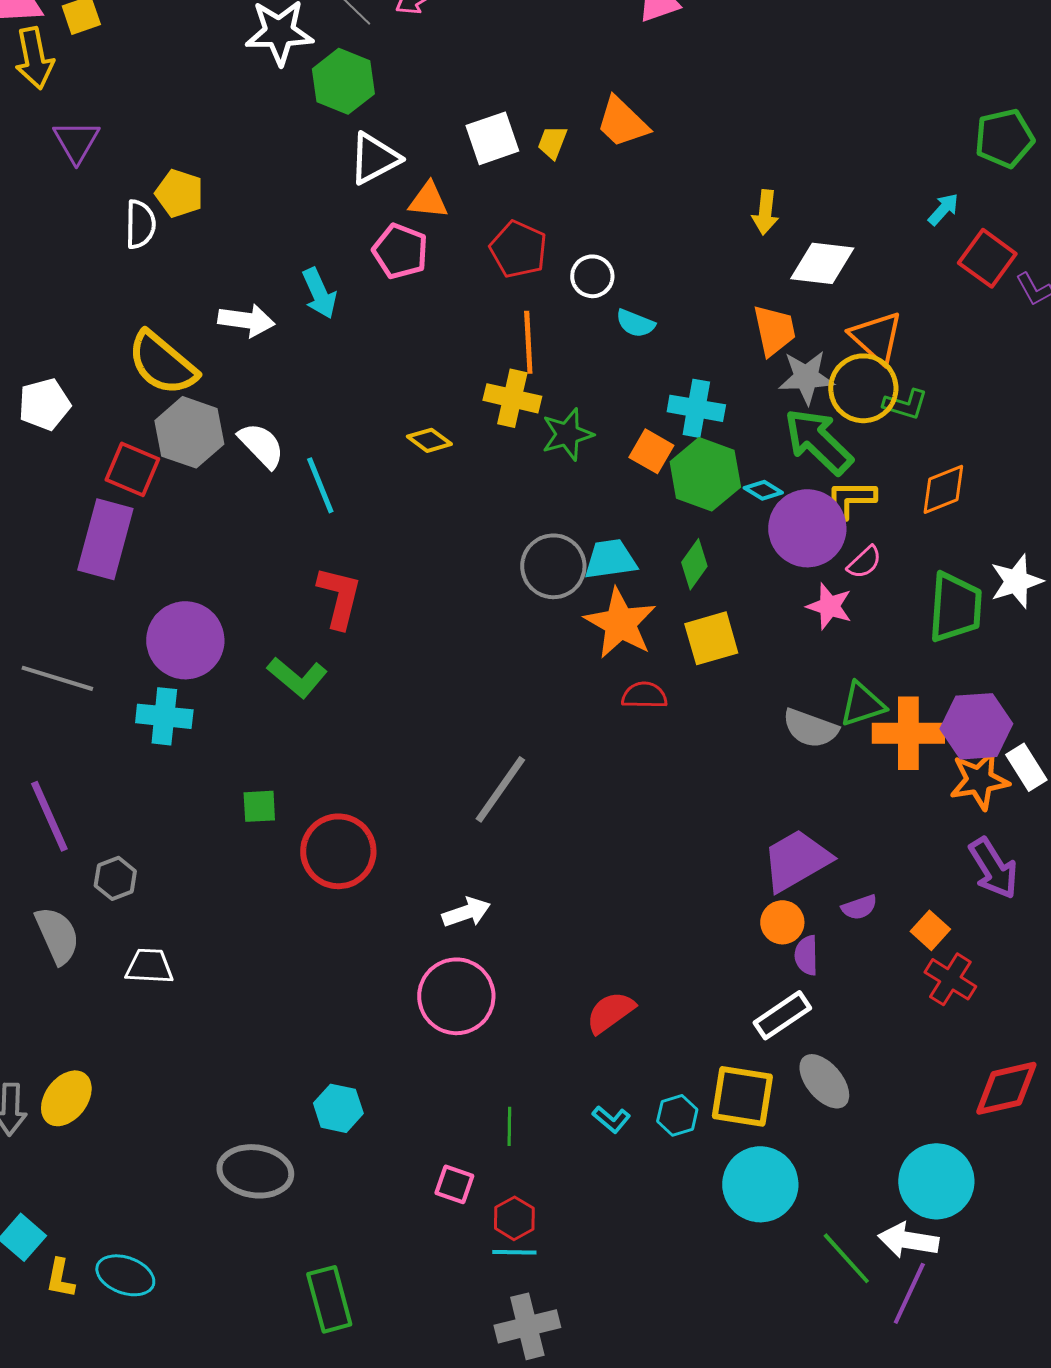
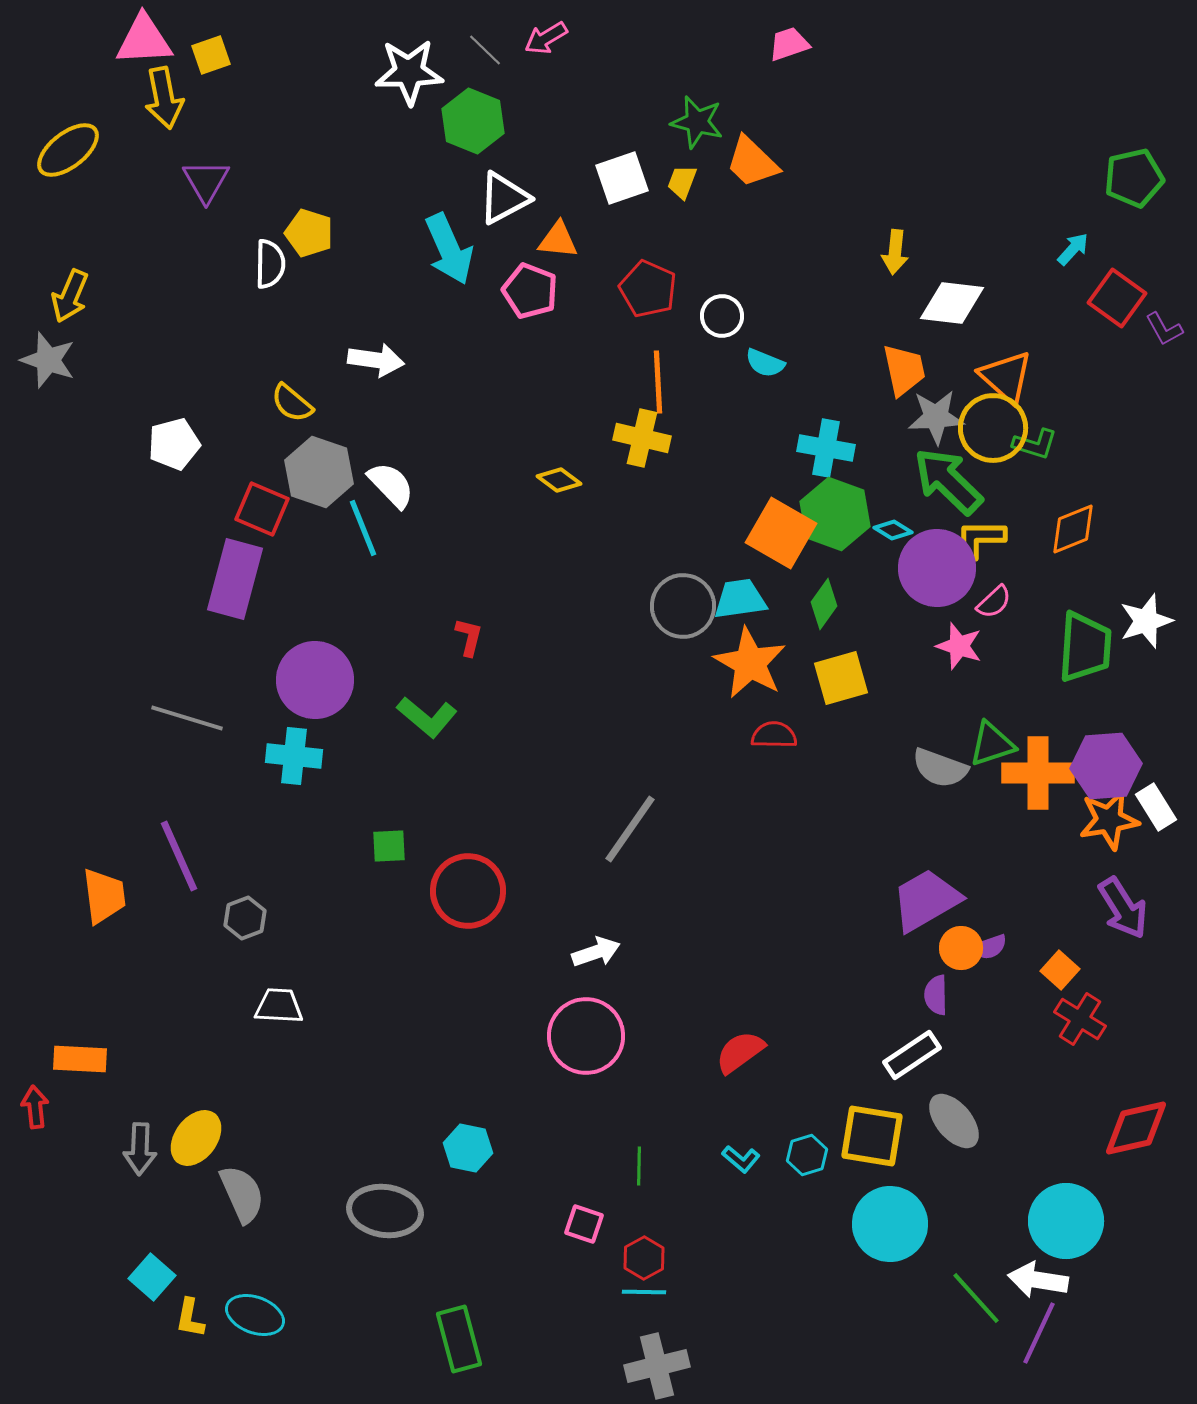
cyan arrow: (319, 293) -> (449, 249), moved, size x1.4
yellow semicircle: (162, 363) -> (292, 403), size x0.6
green star: (567, 434) -> (697, 122), moved, turned 30
orange square: (651, 451) -> (781, 533), moved, size x1.6
cyan line: (320, 485) -> (363, 528), moved
red L-shape: (339, 597) -> (469, 637), size x0.6
orange circle: (782, 922) -> (961, 948), moved
gray semicircle: (57, 935) -> (242, 1194), moved

